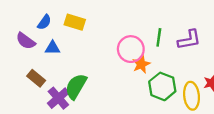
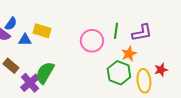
blue semicircle: (44, 22) -> (11, 24), moved
yellow rectangle: (75, 22) -> (42, 31), moved
orange star: (141, 64) -> (129, 54), moved

